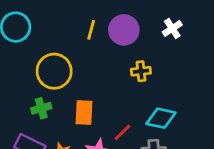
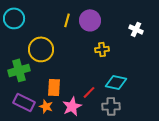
white cross: (172, 28) -> (136, 29), moved, turned -32
green cross: (41, 108) -> (19, 70), moved, size x1.5
orange rectangle: (84, 112) -> (54, 87), moved

